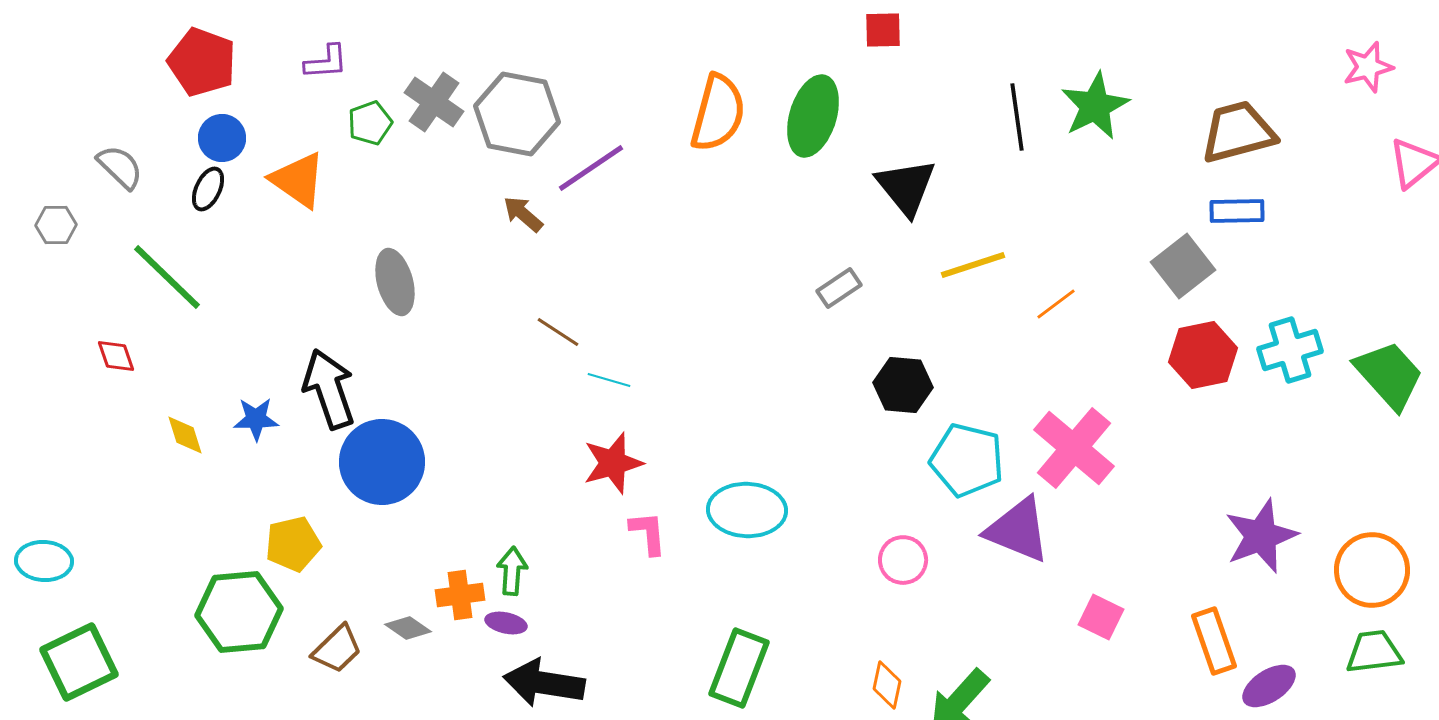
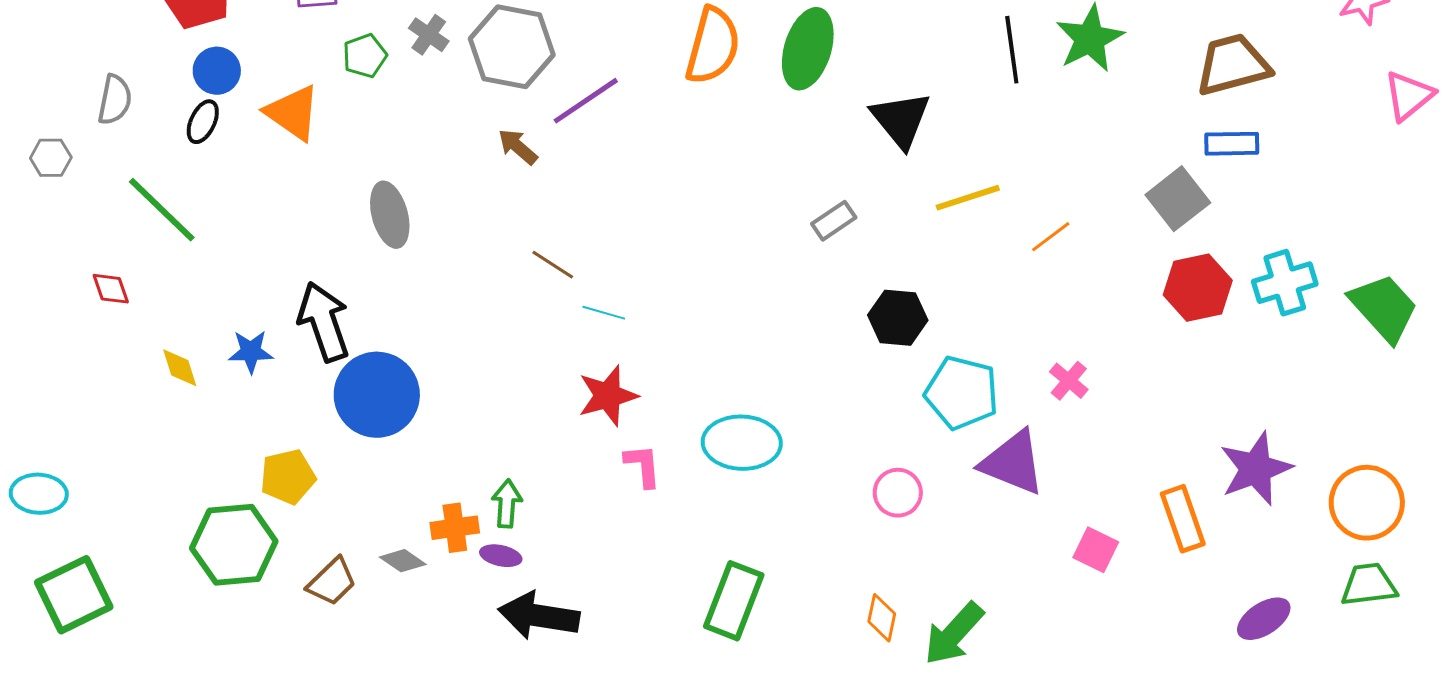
gray cross: (434, 102) -> (429, 35), size x0.7
gray semicircle: (120, 167) -> (115, 100), turned 57
pink cross: (1074, 448) -> (1069, 381), size x0.5
orange rectangle: (1214, 641) -> (1183, 519), moved

